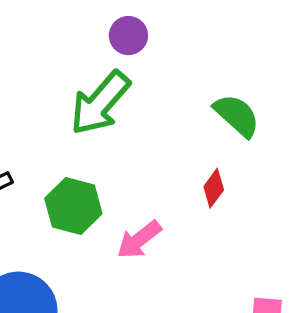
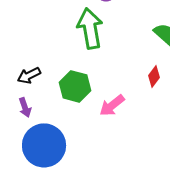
green arrow: (100, 103) -> (90, 28), turned 129

